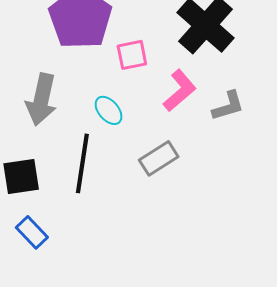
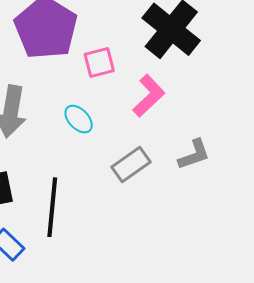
gray L-shape: (228, 106) -> (194, 155), moved
black line: (82, 163) -> (52, 207), moved

